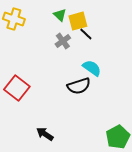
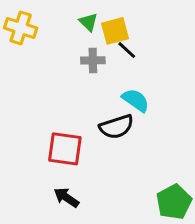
gray cross: (63, 41) -> (93, 60), turned 35
red square: (17, 88) -> (65, 149), moved, turned -30

